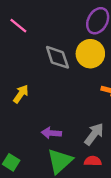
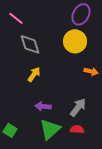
gray diamond: (57, 57) -> (30, 44), moved
yellow arrow: (21, 94) -> (34, 74), moved

